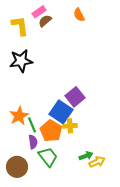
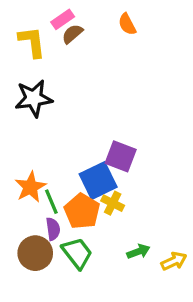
purple square: (75, 97) -> (121, 156), turned -30
blue square: (61, 112) -> (98, 181), turned 30
yellow cross: (70, 126) -> (113, 203), turned 32
yellow arrow: (97, 162) -> (174, 261), moved
brown circle: (17, 167) -> (35, 253), moved

